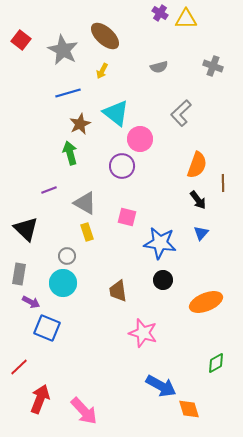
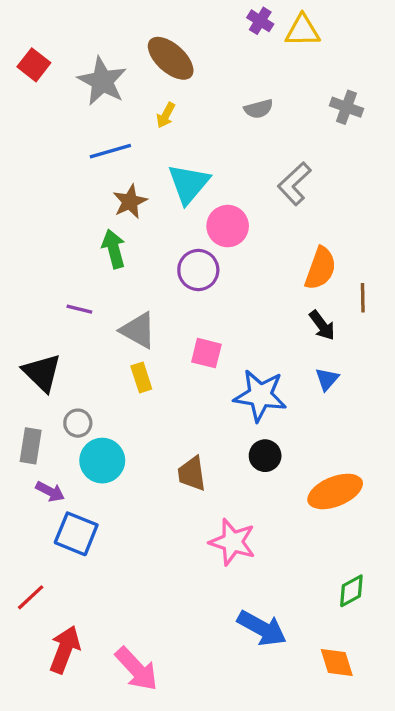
cyan triangle: (116, 113) -> (189, 184), turned 32
purple line: (49, 190) -> (79, 309), turned 35
gray circle: (67, 256) -> (78, 423), moved
orange diamond: (189, 409) -> (337, 662), moved

